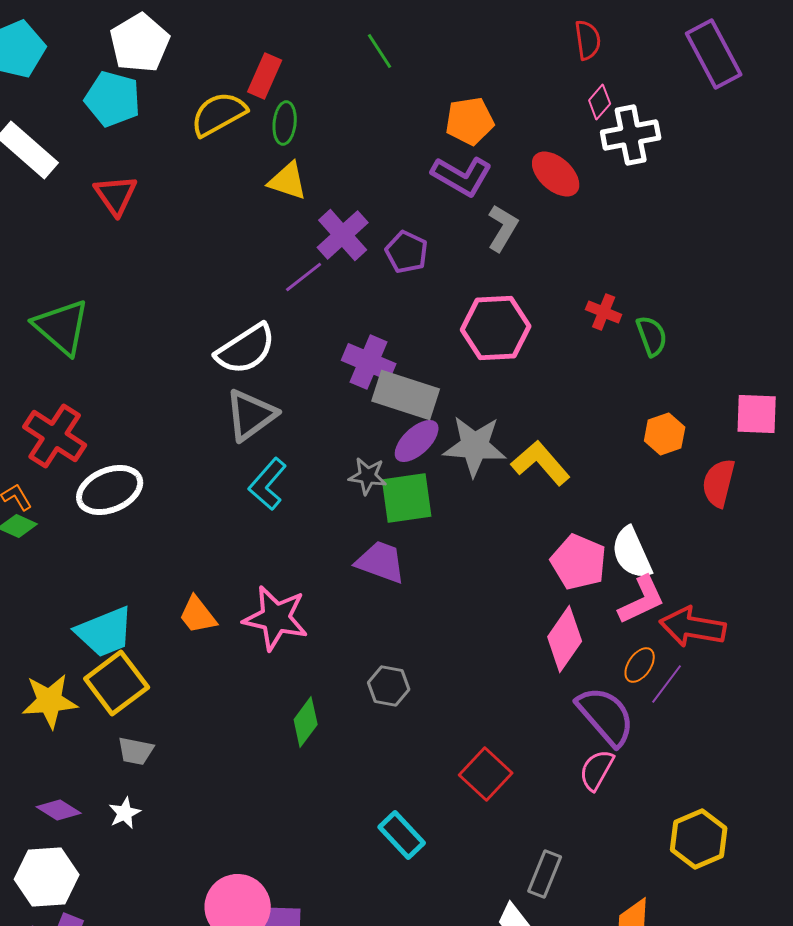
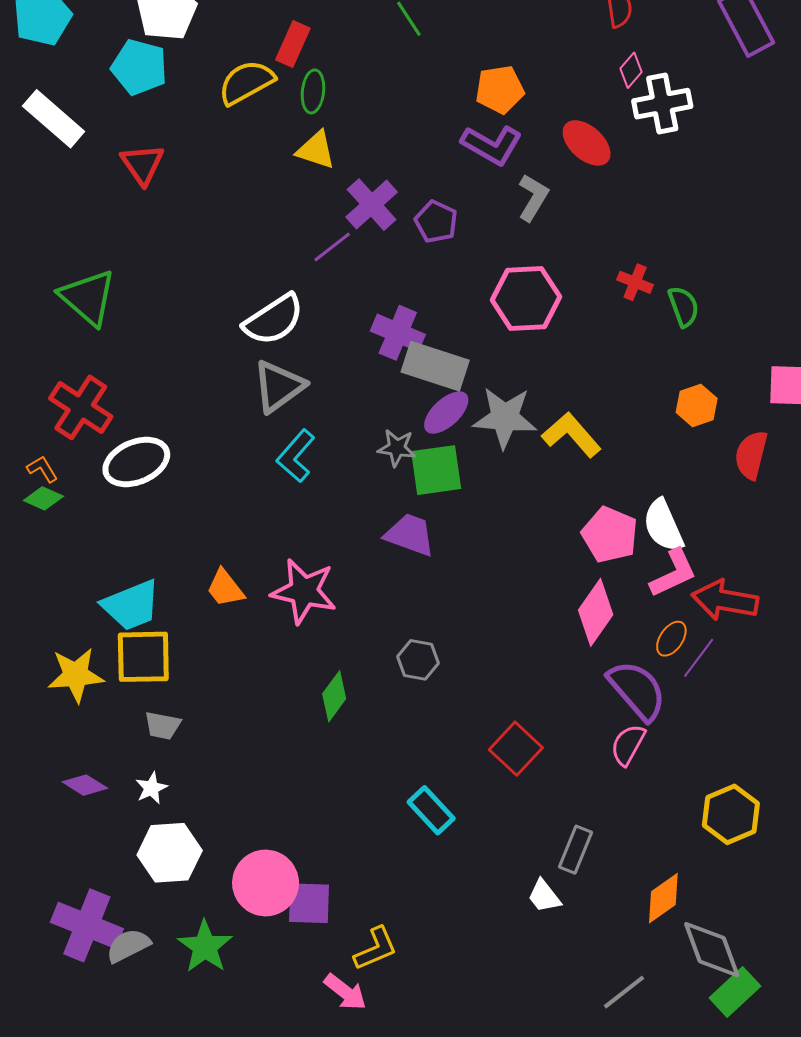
yellow square: (117, 683) -> (143, 657), turned 36
white hexagon: (47, 877) -> (170, 853), moved

